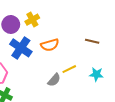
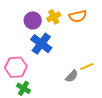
orange semicircle: (50, 45) -> (78, 16), moved

